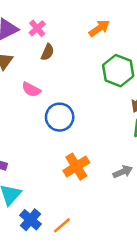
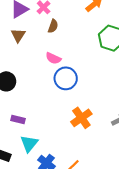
pink semicircle: (31, 90) -> (53, 58), moved

